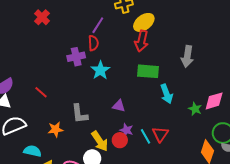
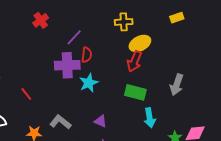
purple line: (98, 25) -> (74, 37), moved
purple cross: (76, 57) -> (67, 65), size x1.4
gray L-shape: (80, 114) -> (60, 122), turned 125

